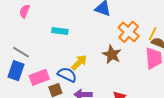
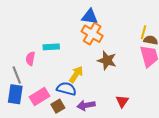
pink semicircle: (25, 11) -> (30, 59), moved
orange cross: (129, 32) -> (92, 34), moved
gray line: (21, 52) -> (17, 75), turned 48

